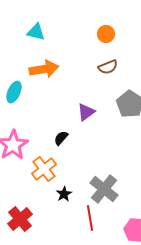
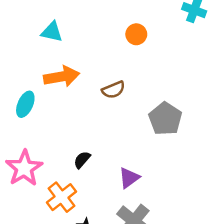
brown semicircle: (108, 67) -> (113, 90), moved
purple triangle: (86, 112) -> (129, 178), moved

